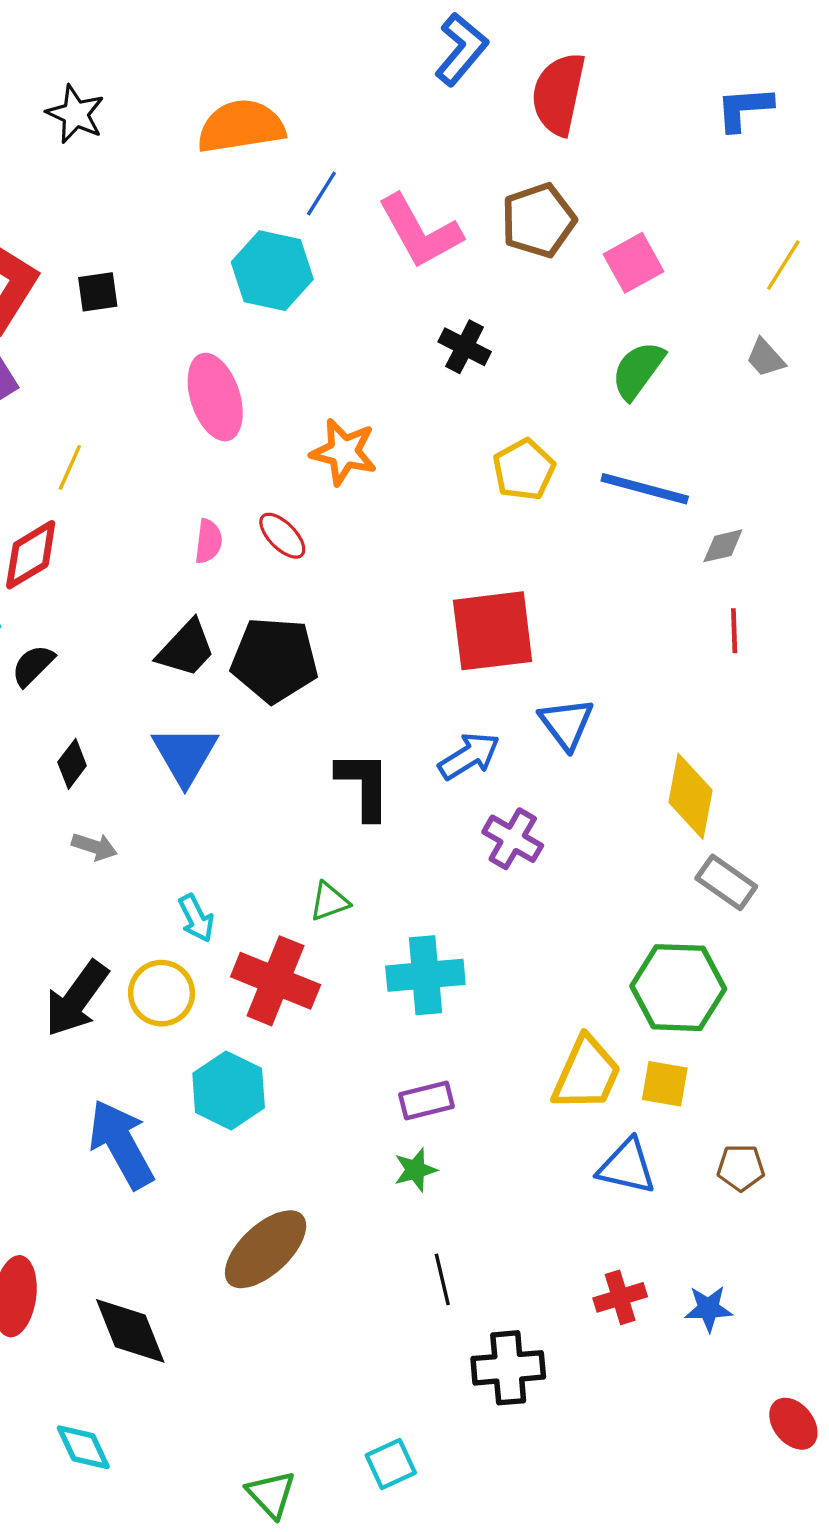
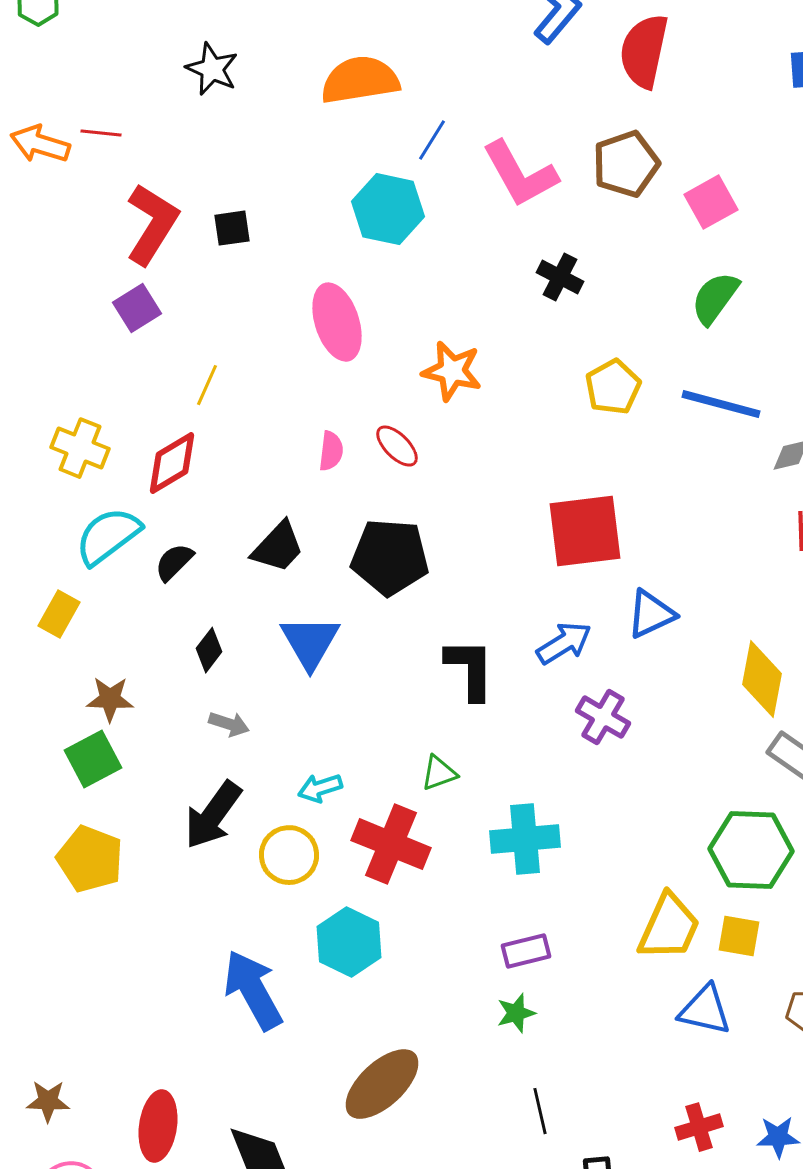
black trapezoid: (186, 649) -> (278, 547), moved
blue triangle: (566, 724) -> (651, 614), turned 42
cyan arrow: (196, 918) -> (320, 788), turned 99
black arrow: (77, 999) -> (213, 815), moved

